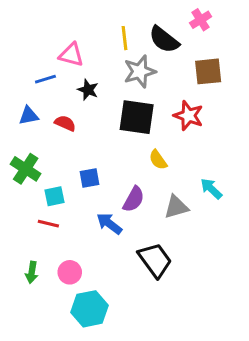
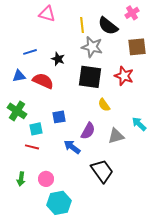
pink triangle: (71, 55) -> (47, 14), moved
gray star: (140, 71) -> (92, 47), turned 30
red semicircle: (65, 123) -> (43, 81), size x1.5

